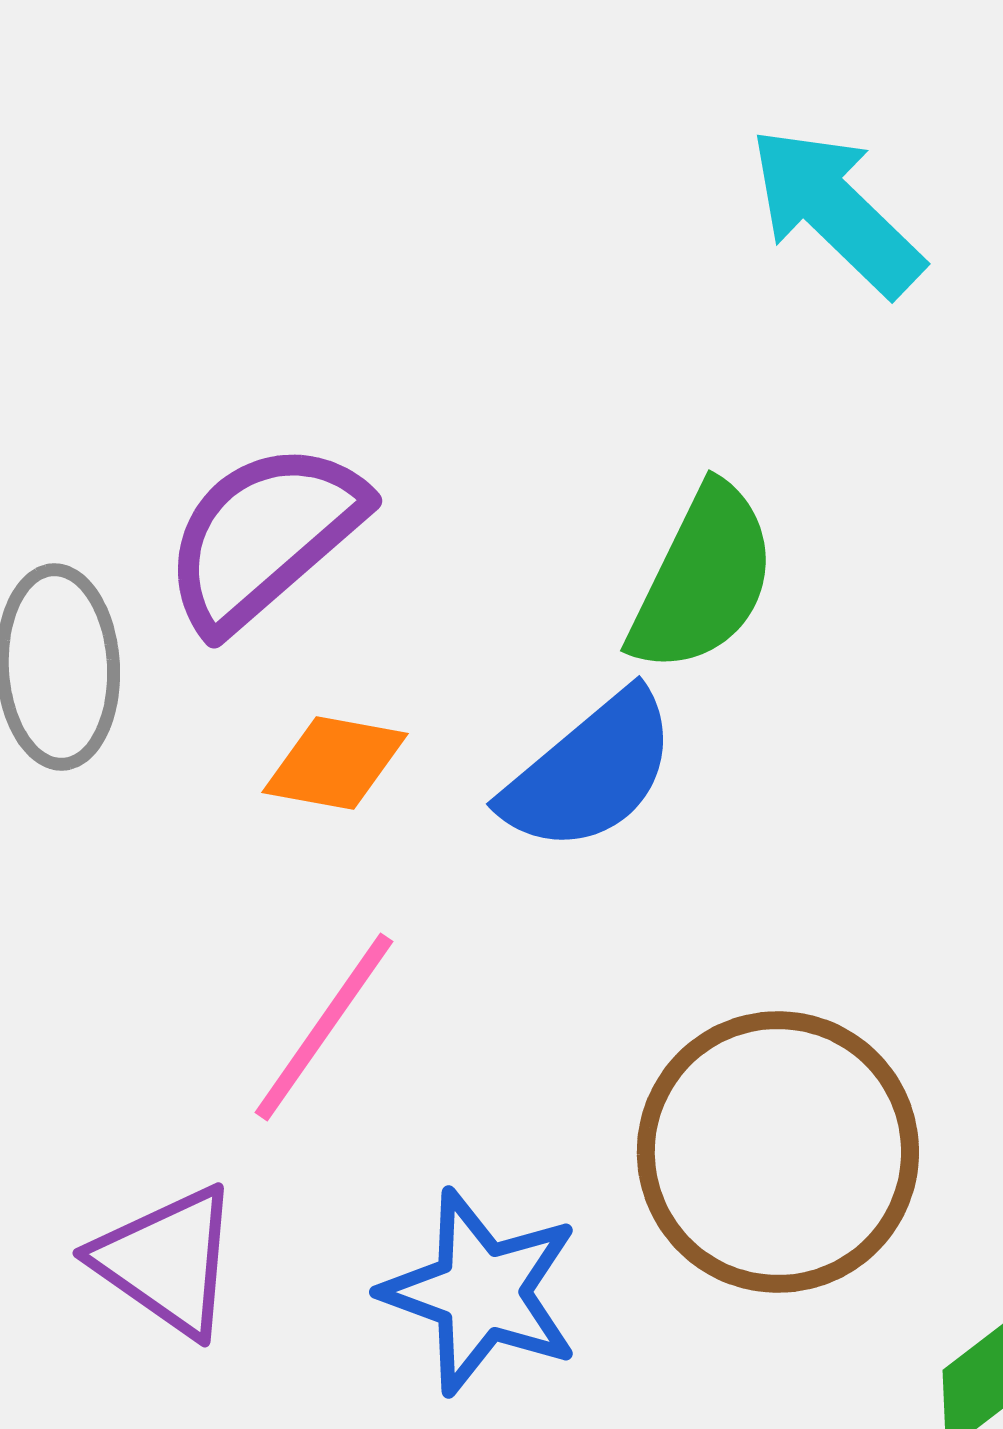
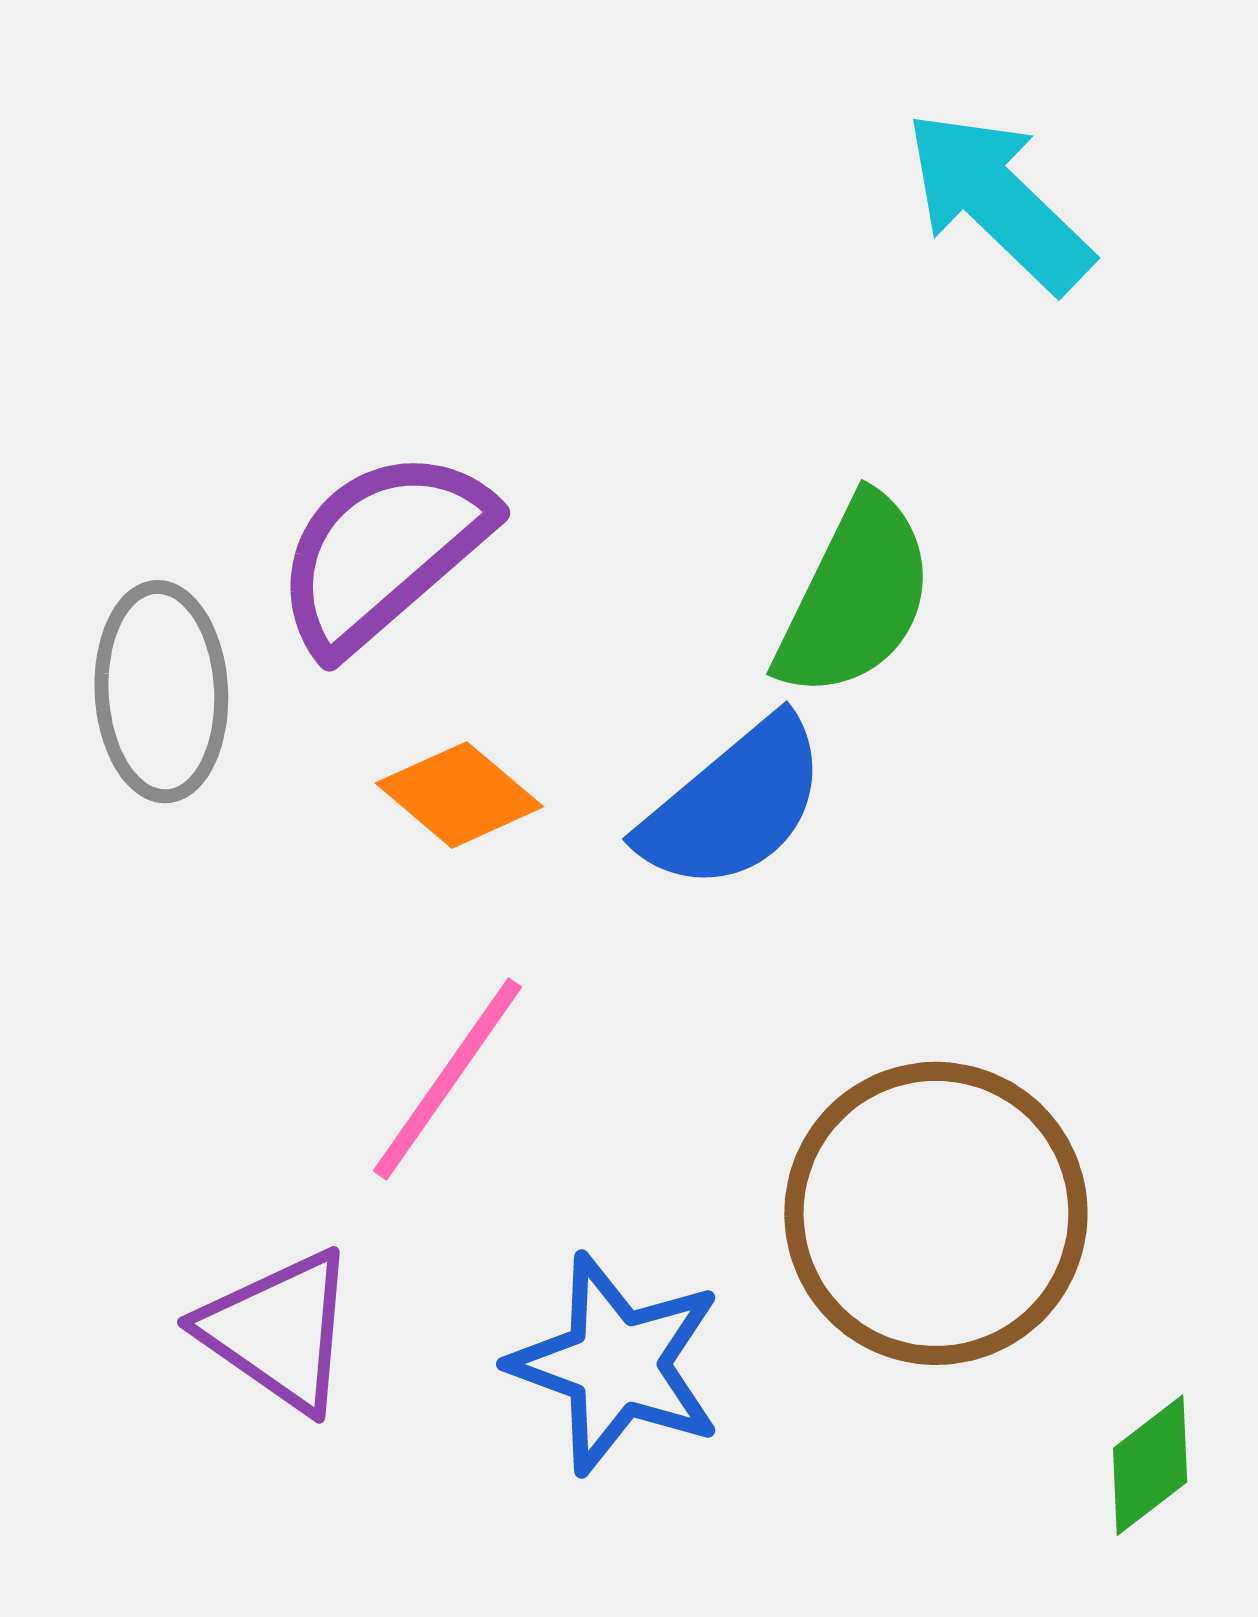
orange diamond: (335, 763) -> (459, 795), turned 30

